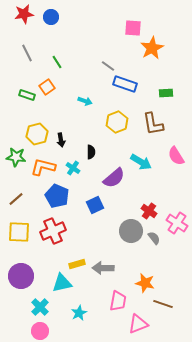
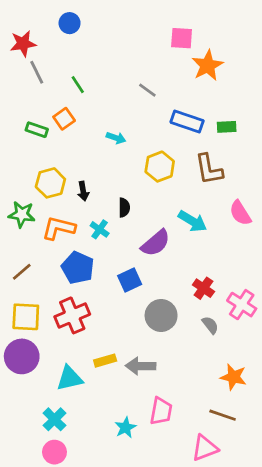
red star: (24, 14) -> (23, 44), moved
blue rectangle: (125, 84) -> (187, 121), moved
gray circle: (131, 231) -> (161, 315), moved
purple circle: (21, 276) -> (22, 356), moved
cyan triangle: (62, 283) -> (70, 378), moved
orange star: (145, 283) -> (233, 377), moved
cyan star: (79, 313) -> (126, 428), moved
pink triangle: (138, 324) -> (205, 448), moved

